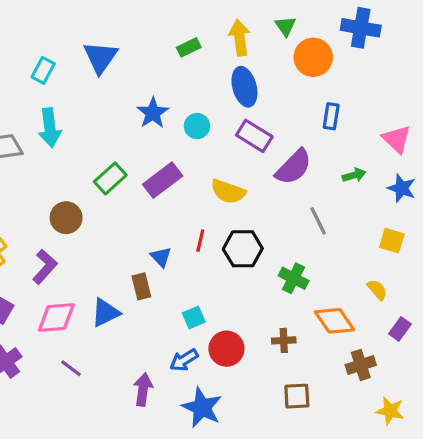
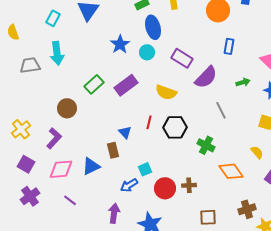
blue ellipse: (244, 87) -> (153, 27), moved
brown cross: (284, 340) -> (189, 185), moved
blue arrow: (184, 360) -> (129, 185), moved
brown cross: (361, 365) -> (247, 209), moved

